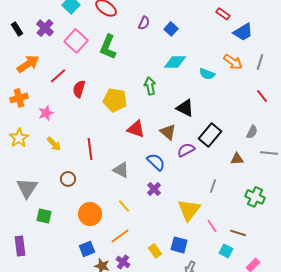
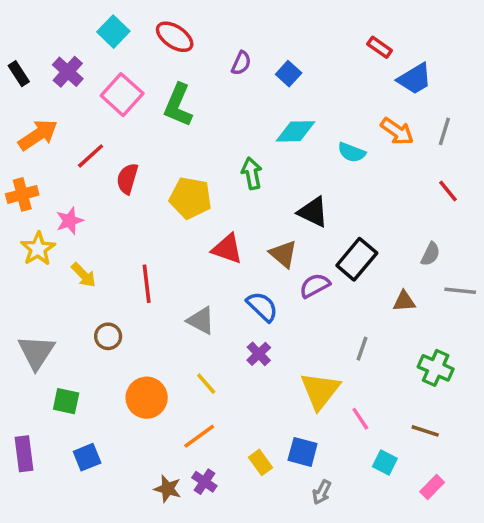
yellow star: (19, 138) -> (38, 249), moved
brown line: (238, 233) -> (425, 431), moved
blue square: (87, 249) -> (87, 457), moved

